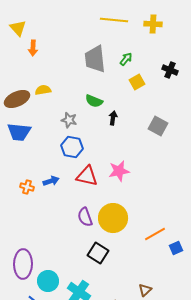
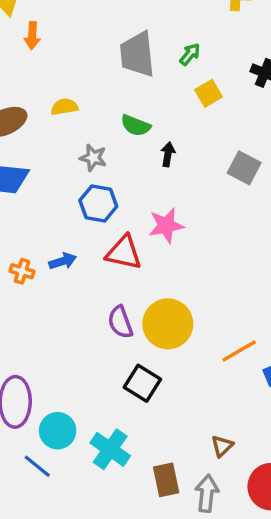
yellow semicircle: (43, 90) -> (64, 107), moved
pink star: (119, 171) -> (166, 226), moved

